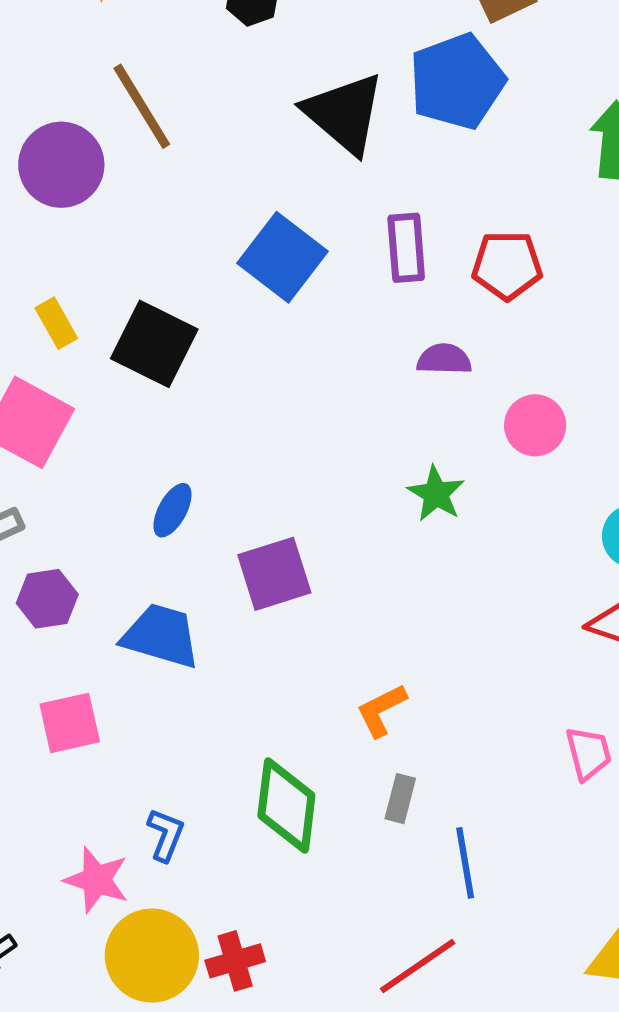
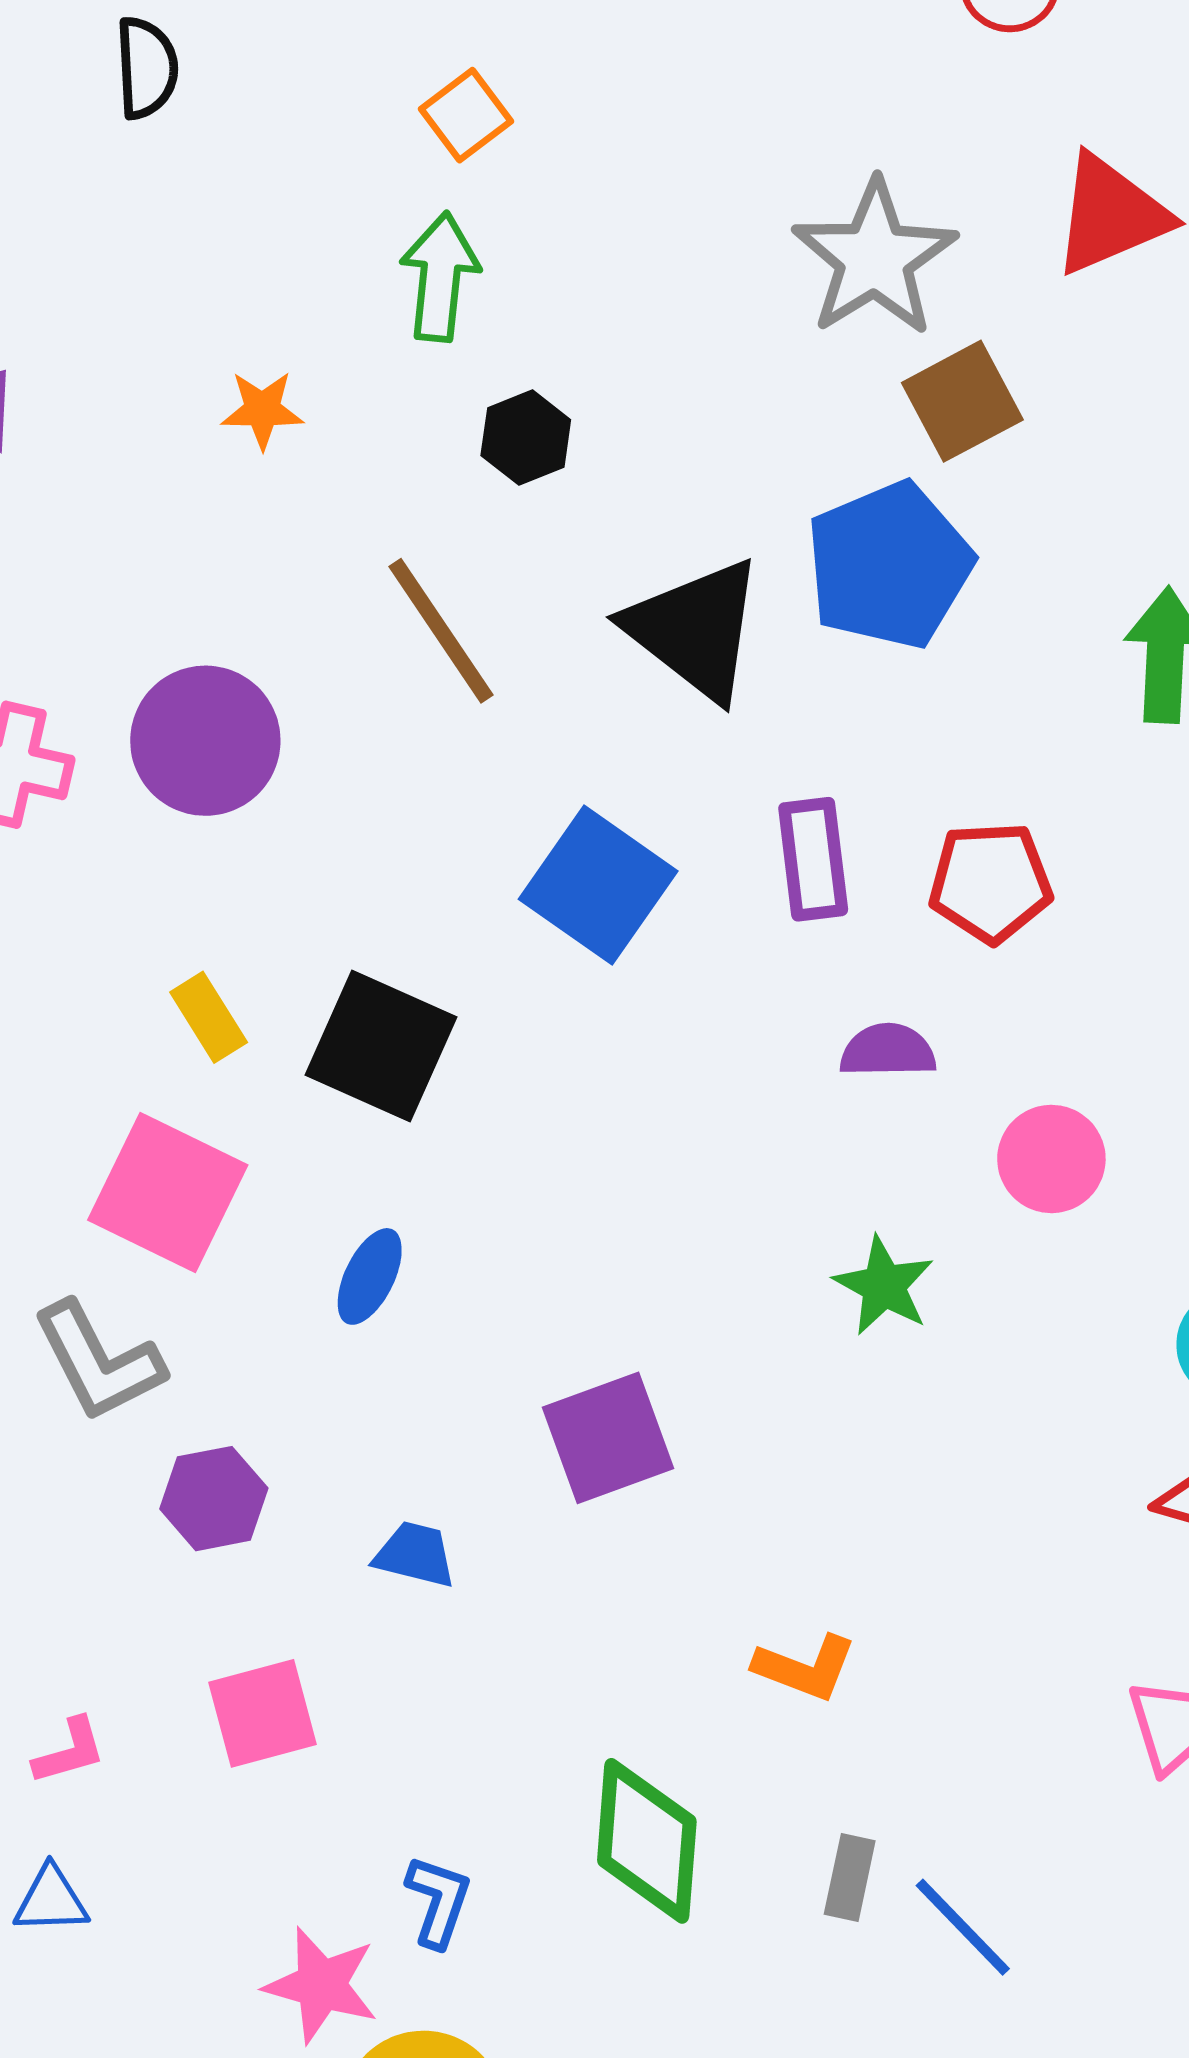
brown line: (142, 106) -> (441, 631), moved
blue ellipse: (172, 510) -> (370, 1276), moved
blue trapezoid: (161, 636) -> (415, 1555), size x0.6
orange L-shape: (381, 710) -> (805, 1668), turned -130
gray rectangle: (400, 799) -> (850, 1877), moved
blue line: (465, 863) -> (963, 1927), turned -32

